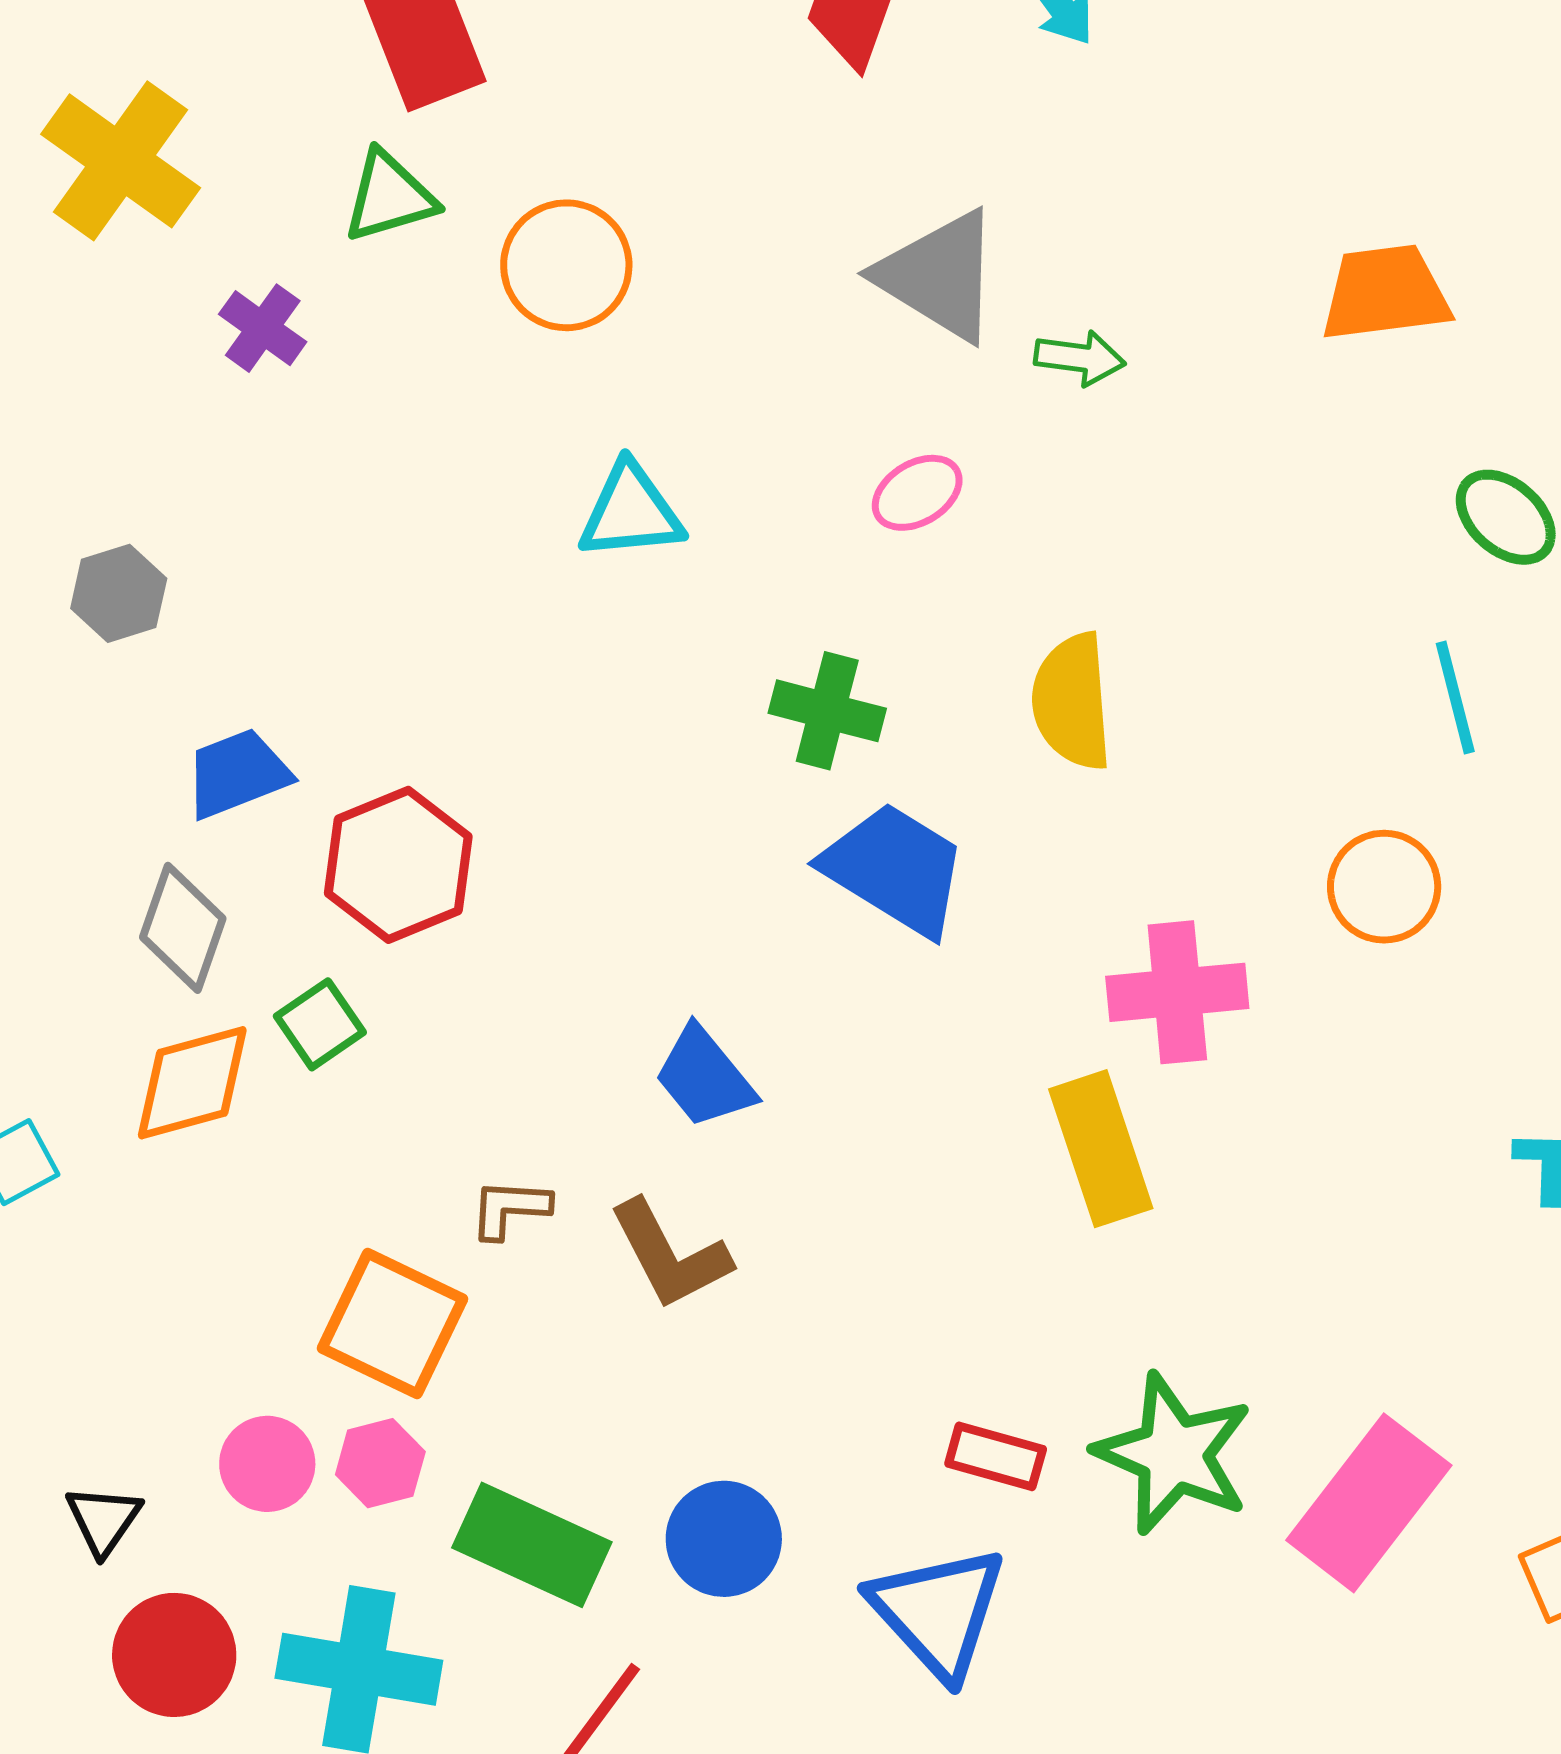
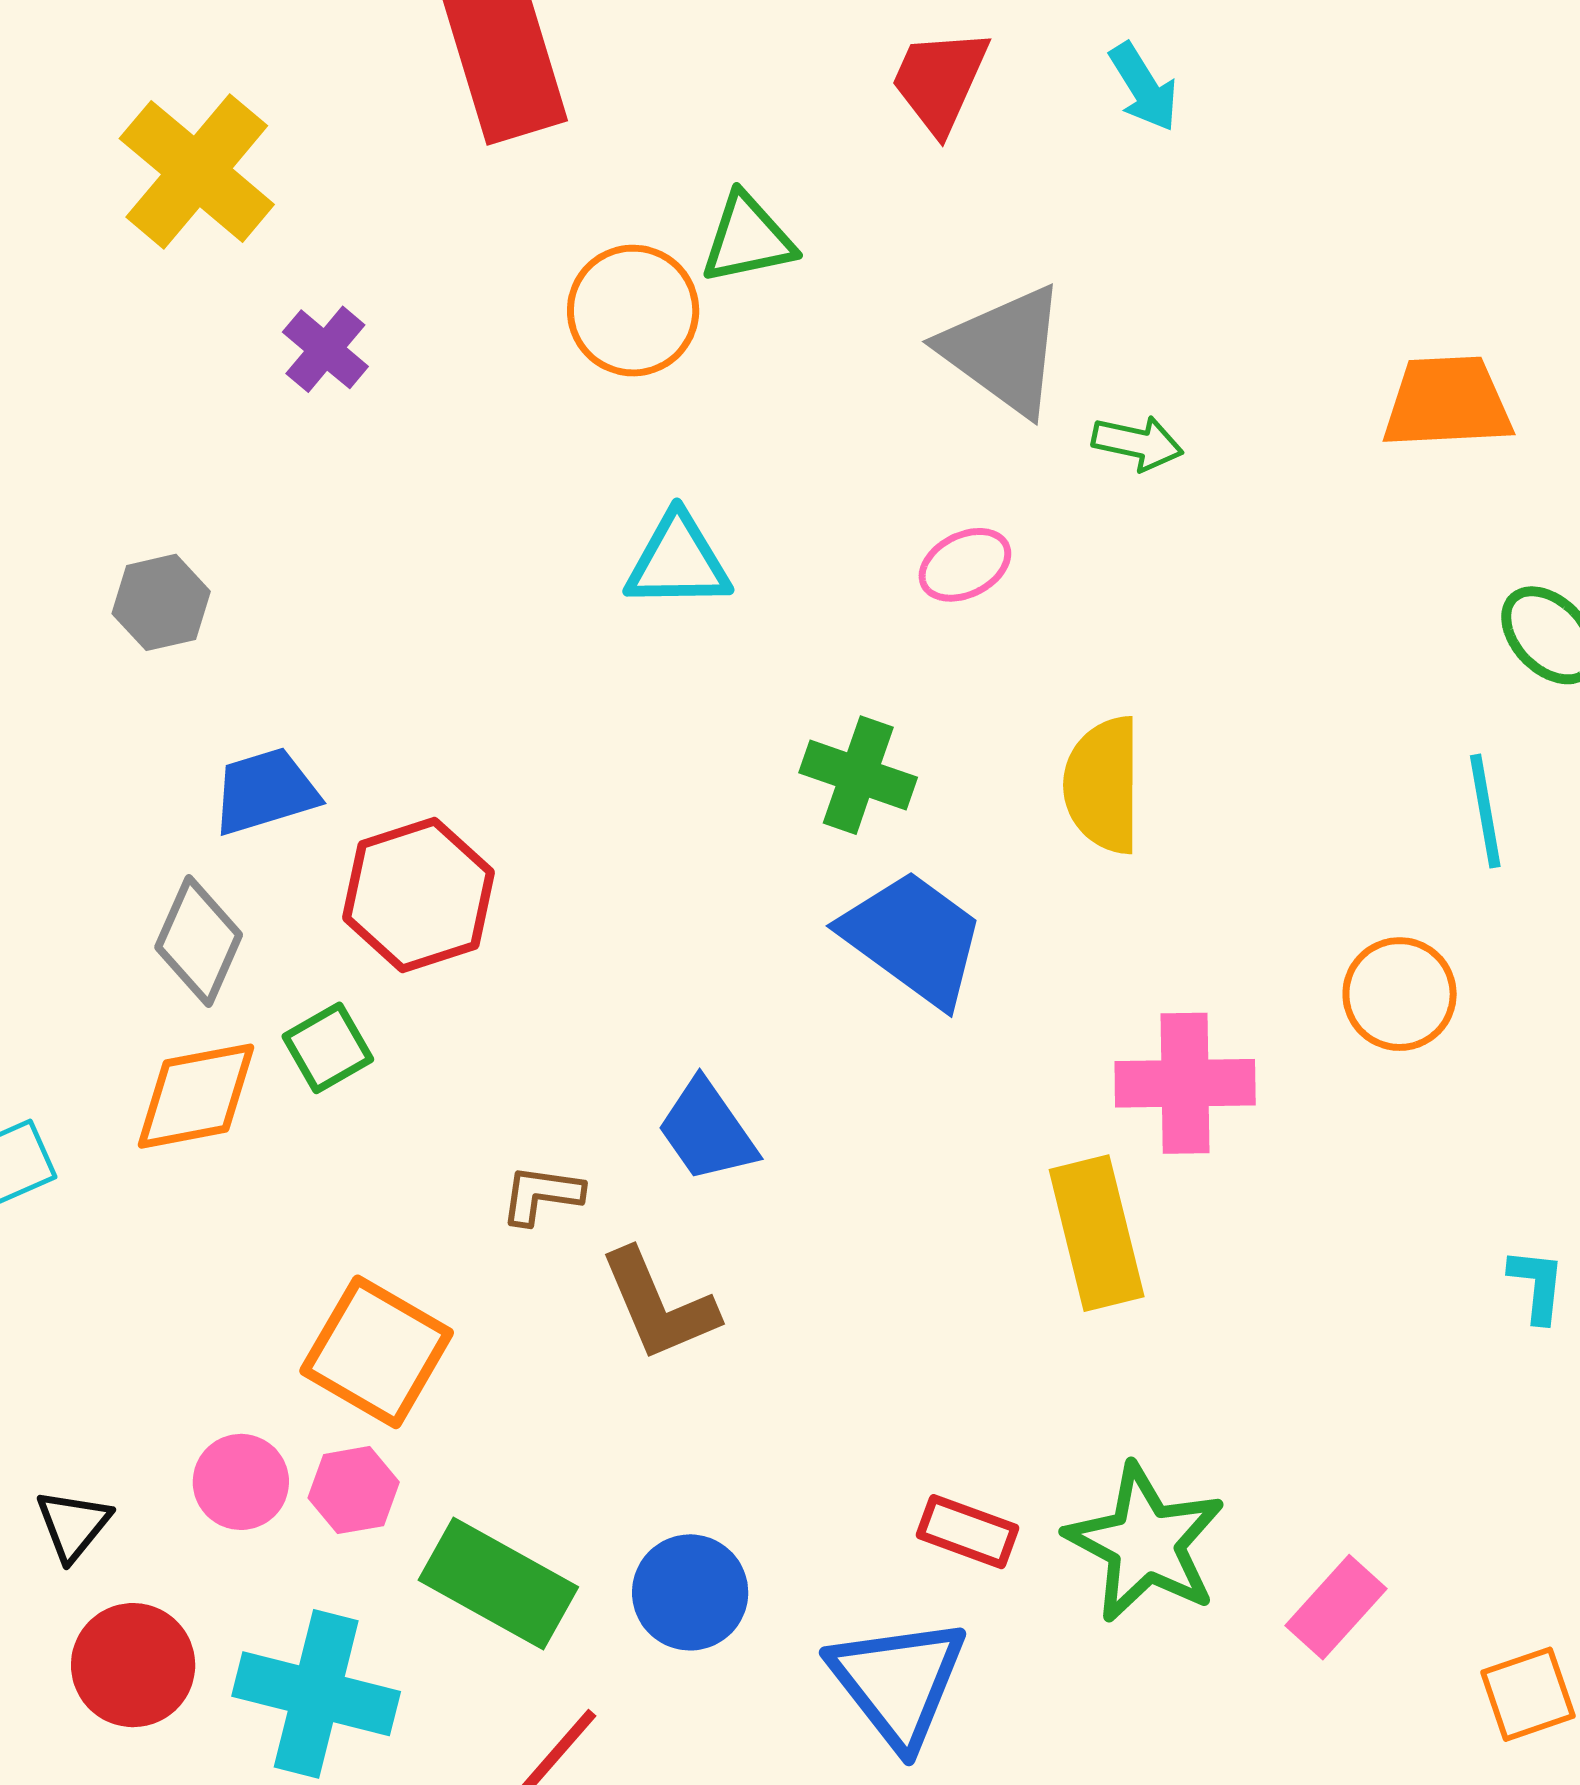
green triangle: (389, 197) -> (748, 239), moved
brown L-shape: (510, 1209) -> (542, 1195), moved
pink rectangle: (1369, 1503) -> (1336, 1607), size x0.6

